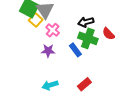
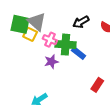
green cross: (88, 38) -> (66, 45), moved
cyan arrow: (50, 85) -> (39, 99), moved

